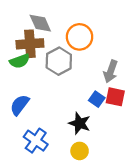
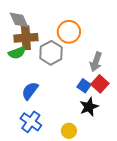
gray diamond: (40, 23) -> (19, 20), moved
red square: (115, 97) -> (100, 84), turned 30
blue semicircle: (20, 105) -> (30, 91), moved
black star: (80, 123) -> (89, 107), moved, turned 30

